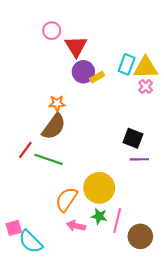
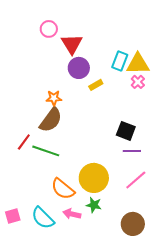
yellow rectangle: (97, 77) -> (96, 85), moved
orange semicircle: (66, 199) -> (63, 189), turned -85
pink line: (117, 221) -> (136, 180), moved, turned 35
cyan semicircle: (31, 242) -> (43, 218), moved

